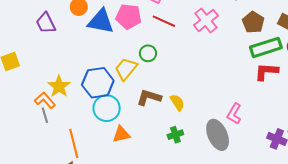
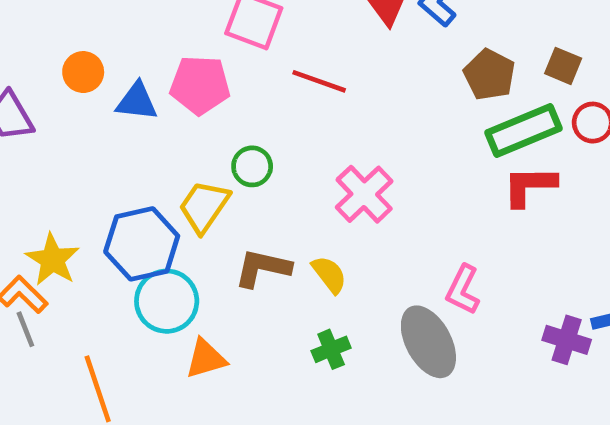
pink cross: (206, 20) -> (364, 194), moved
blue triangle: (101, 21) -> (137, 102), size x0.7
red line: (164, 21) -> (319, 81), moved

